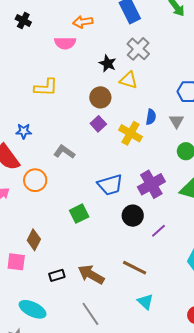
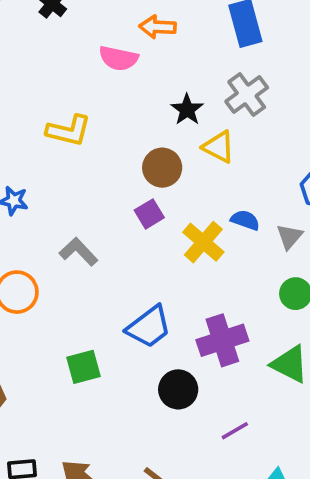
blue semicircle: (151, 117) -> (245, 220), turned -91
blue trapezoid: (110, 185) -> (149, 327), turned -32
purple line: (159, 231) -> (235, 431), moved

